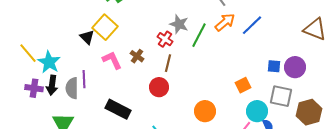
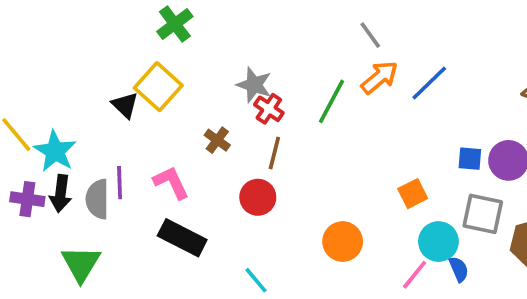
gray star: (179, 24) -> (254, 85), moved
pink L-shape: (112, 60) -> (171, 183), moved

